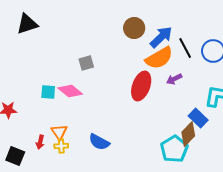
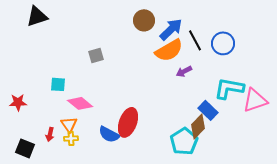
red ellipse: (141, 86) -> (128, 122), moved
pink diamond: (70, 91) -> (80, 103), moved

